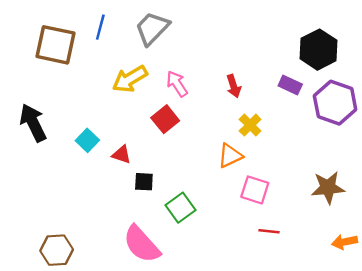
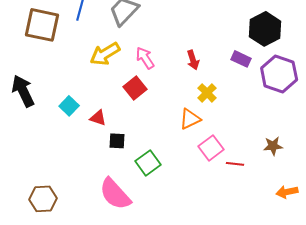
brown star: (328, 188) -> (273, 146), size x0.7
pink square: (255, 190) -> (211, 148), turned 35
red line: (269, 231) -> (235, 164), moved

